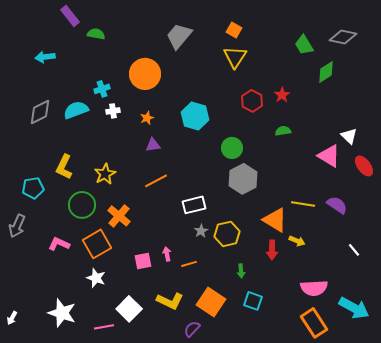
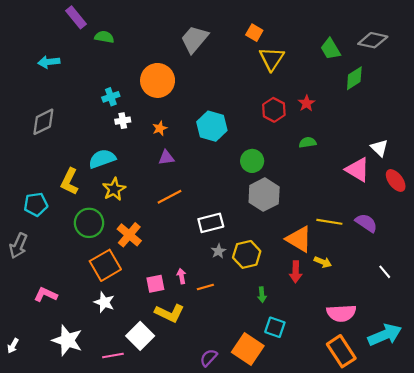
yellow triangle: (235, 57) -> (272, 59), moved
cyan semicircle: (76, 110) -> (102, 159), moved
pink L-shape: (59, 244) -> (46, 295), moved
yellow L-shape: (170, 301) -> (169, 313), moved
orange square: (211, 302) -> (248, 349), moved
cyan arrow: (354, 308) -> (385, 335), turned -52

